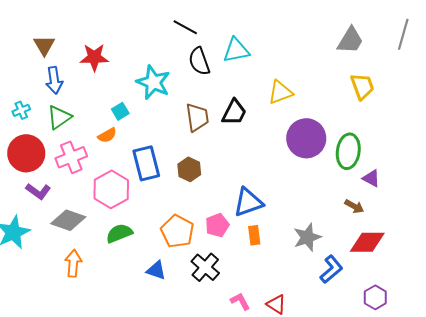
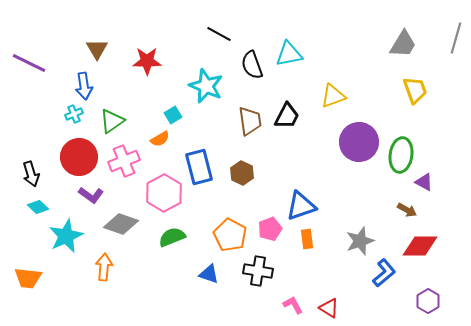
black line: (185, 27) -> (219, 34), moved
blue arrow: (54, 80) -> (84, 86), moved
orange arrow: (73, 263) -> (104, 267), moved
black cross: (205, 267) -> (258, 271), turned -32

